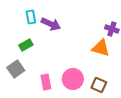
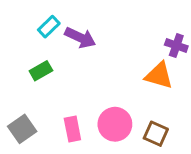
cyan rectangle: (31, 17) -> (49, 27), turned 56
gray square: (16, 69) -> (22, 129), moved

